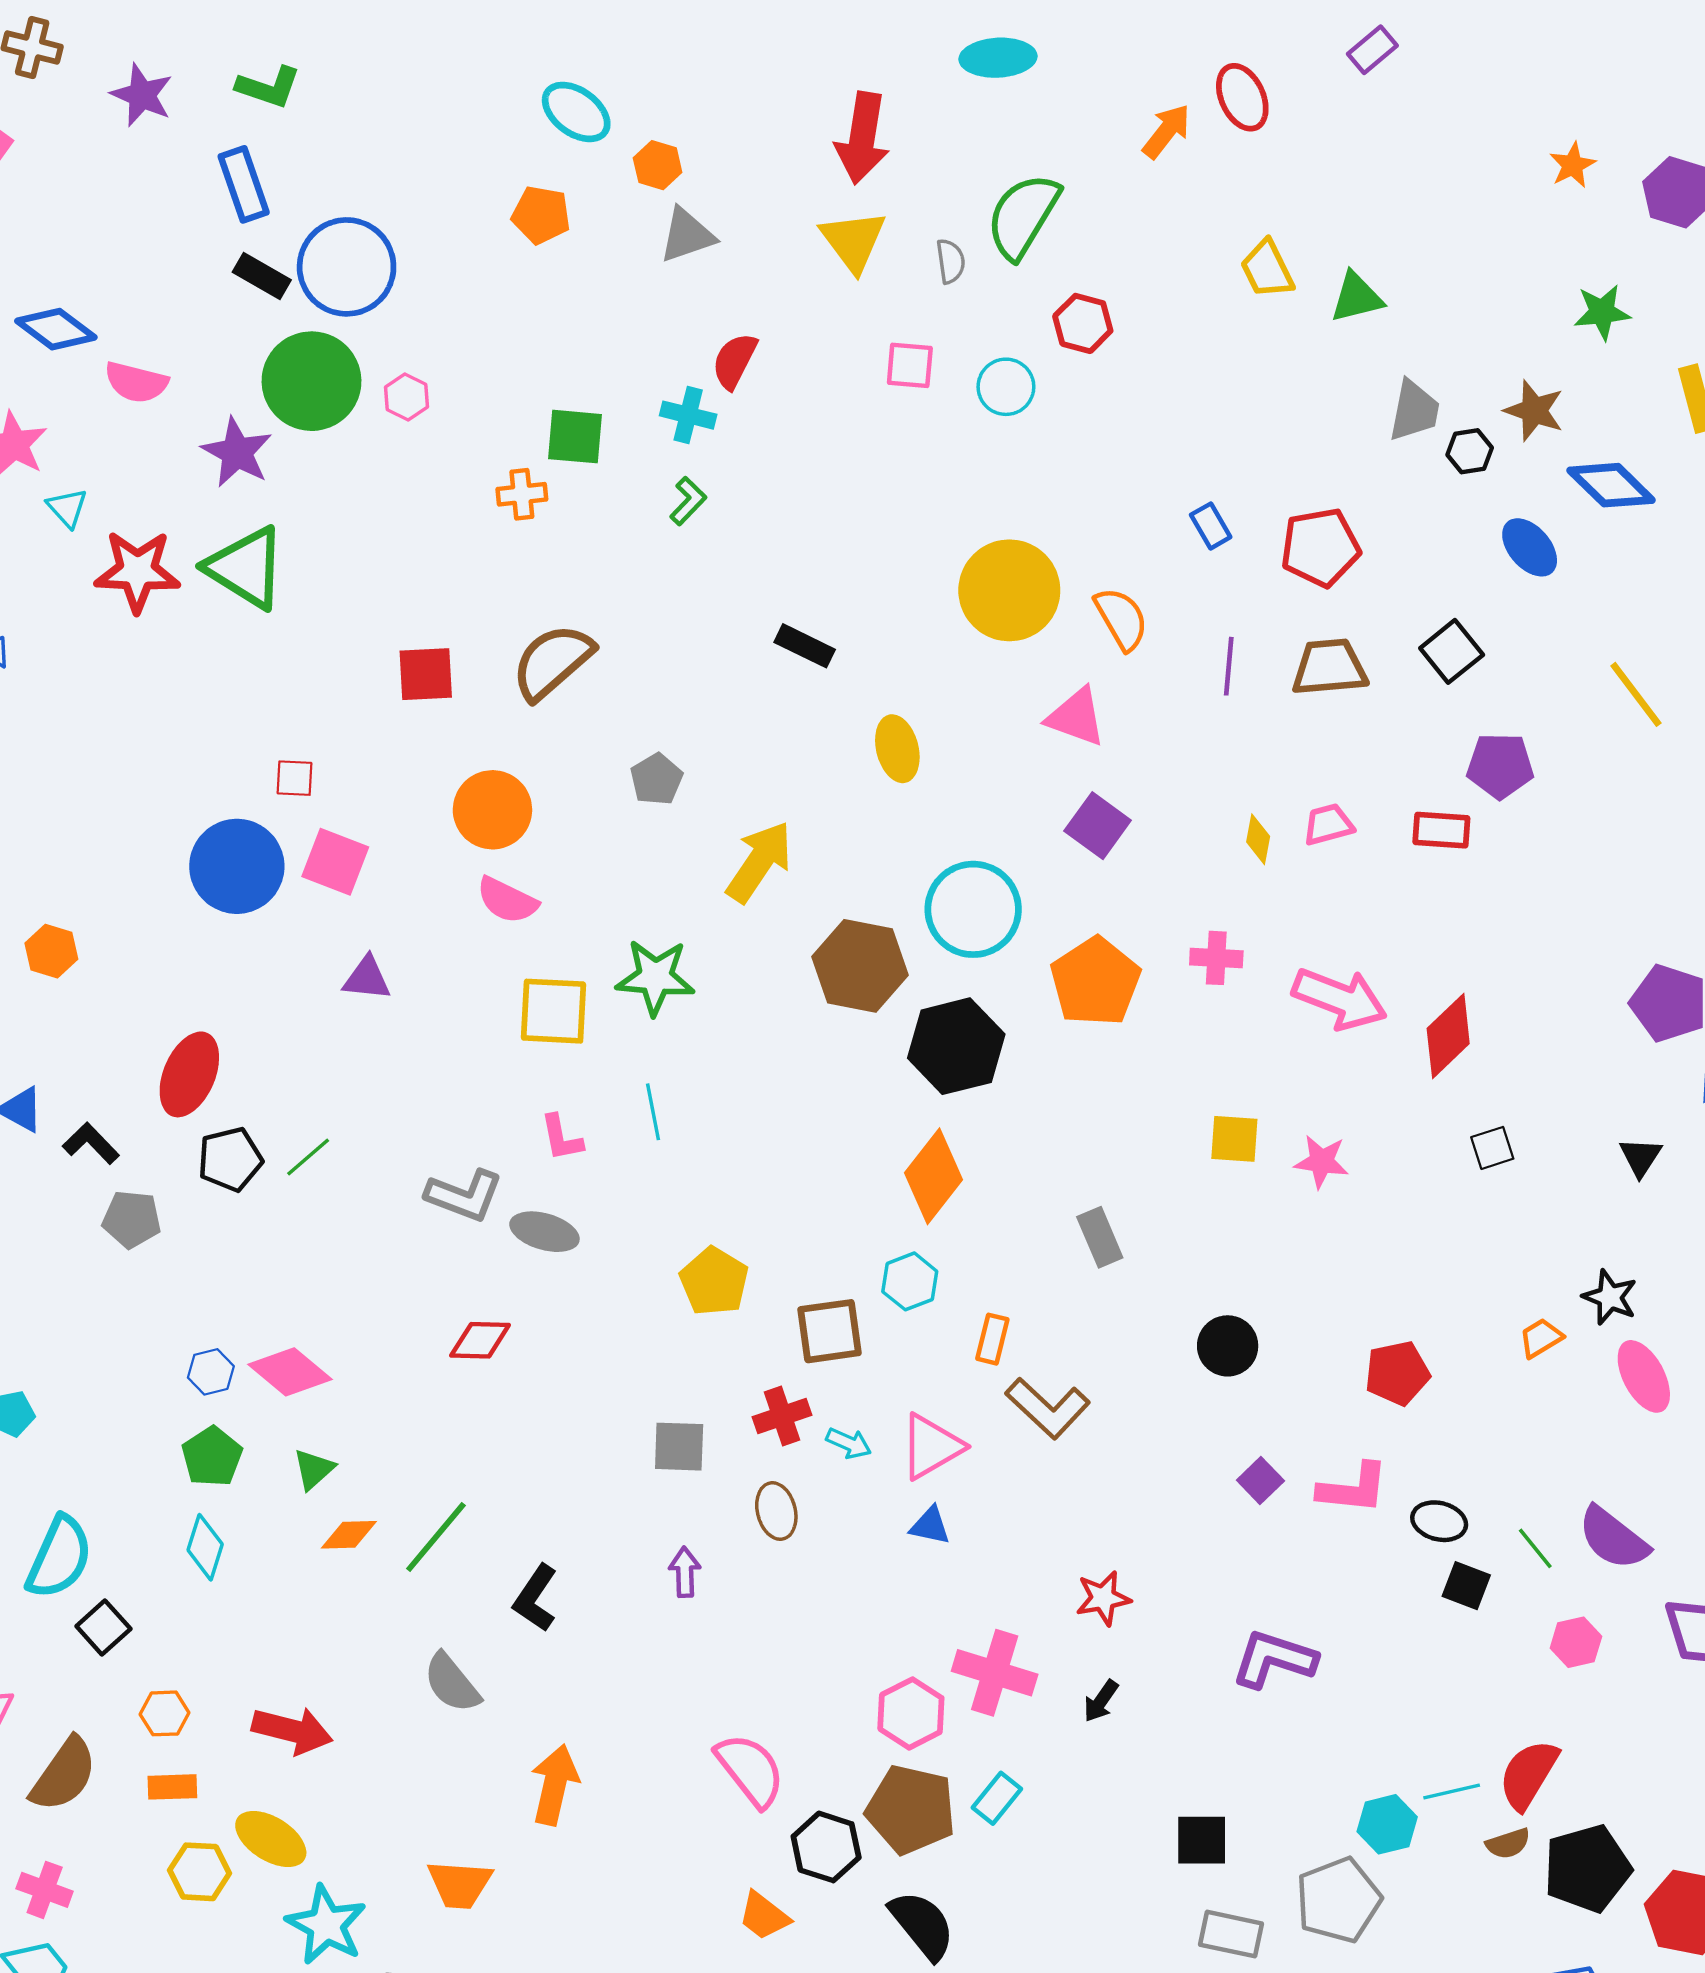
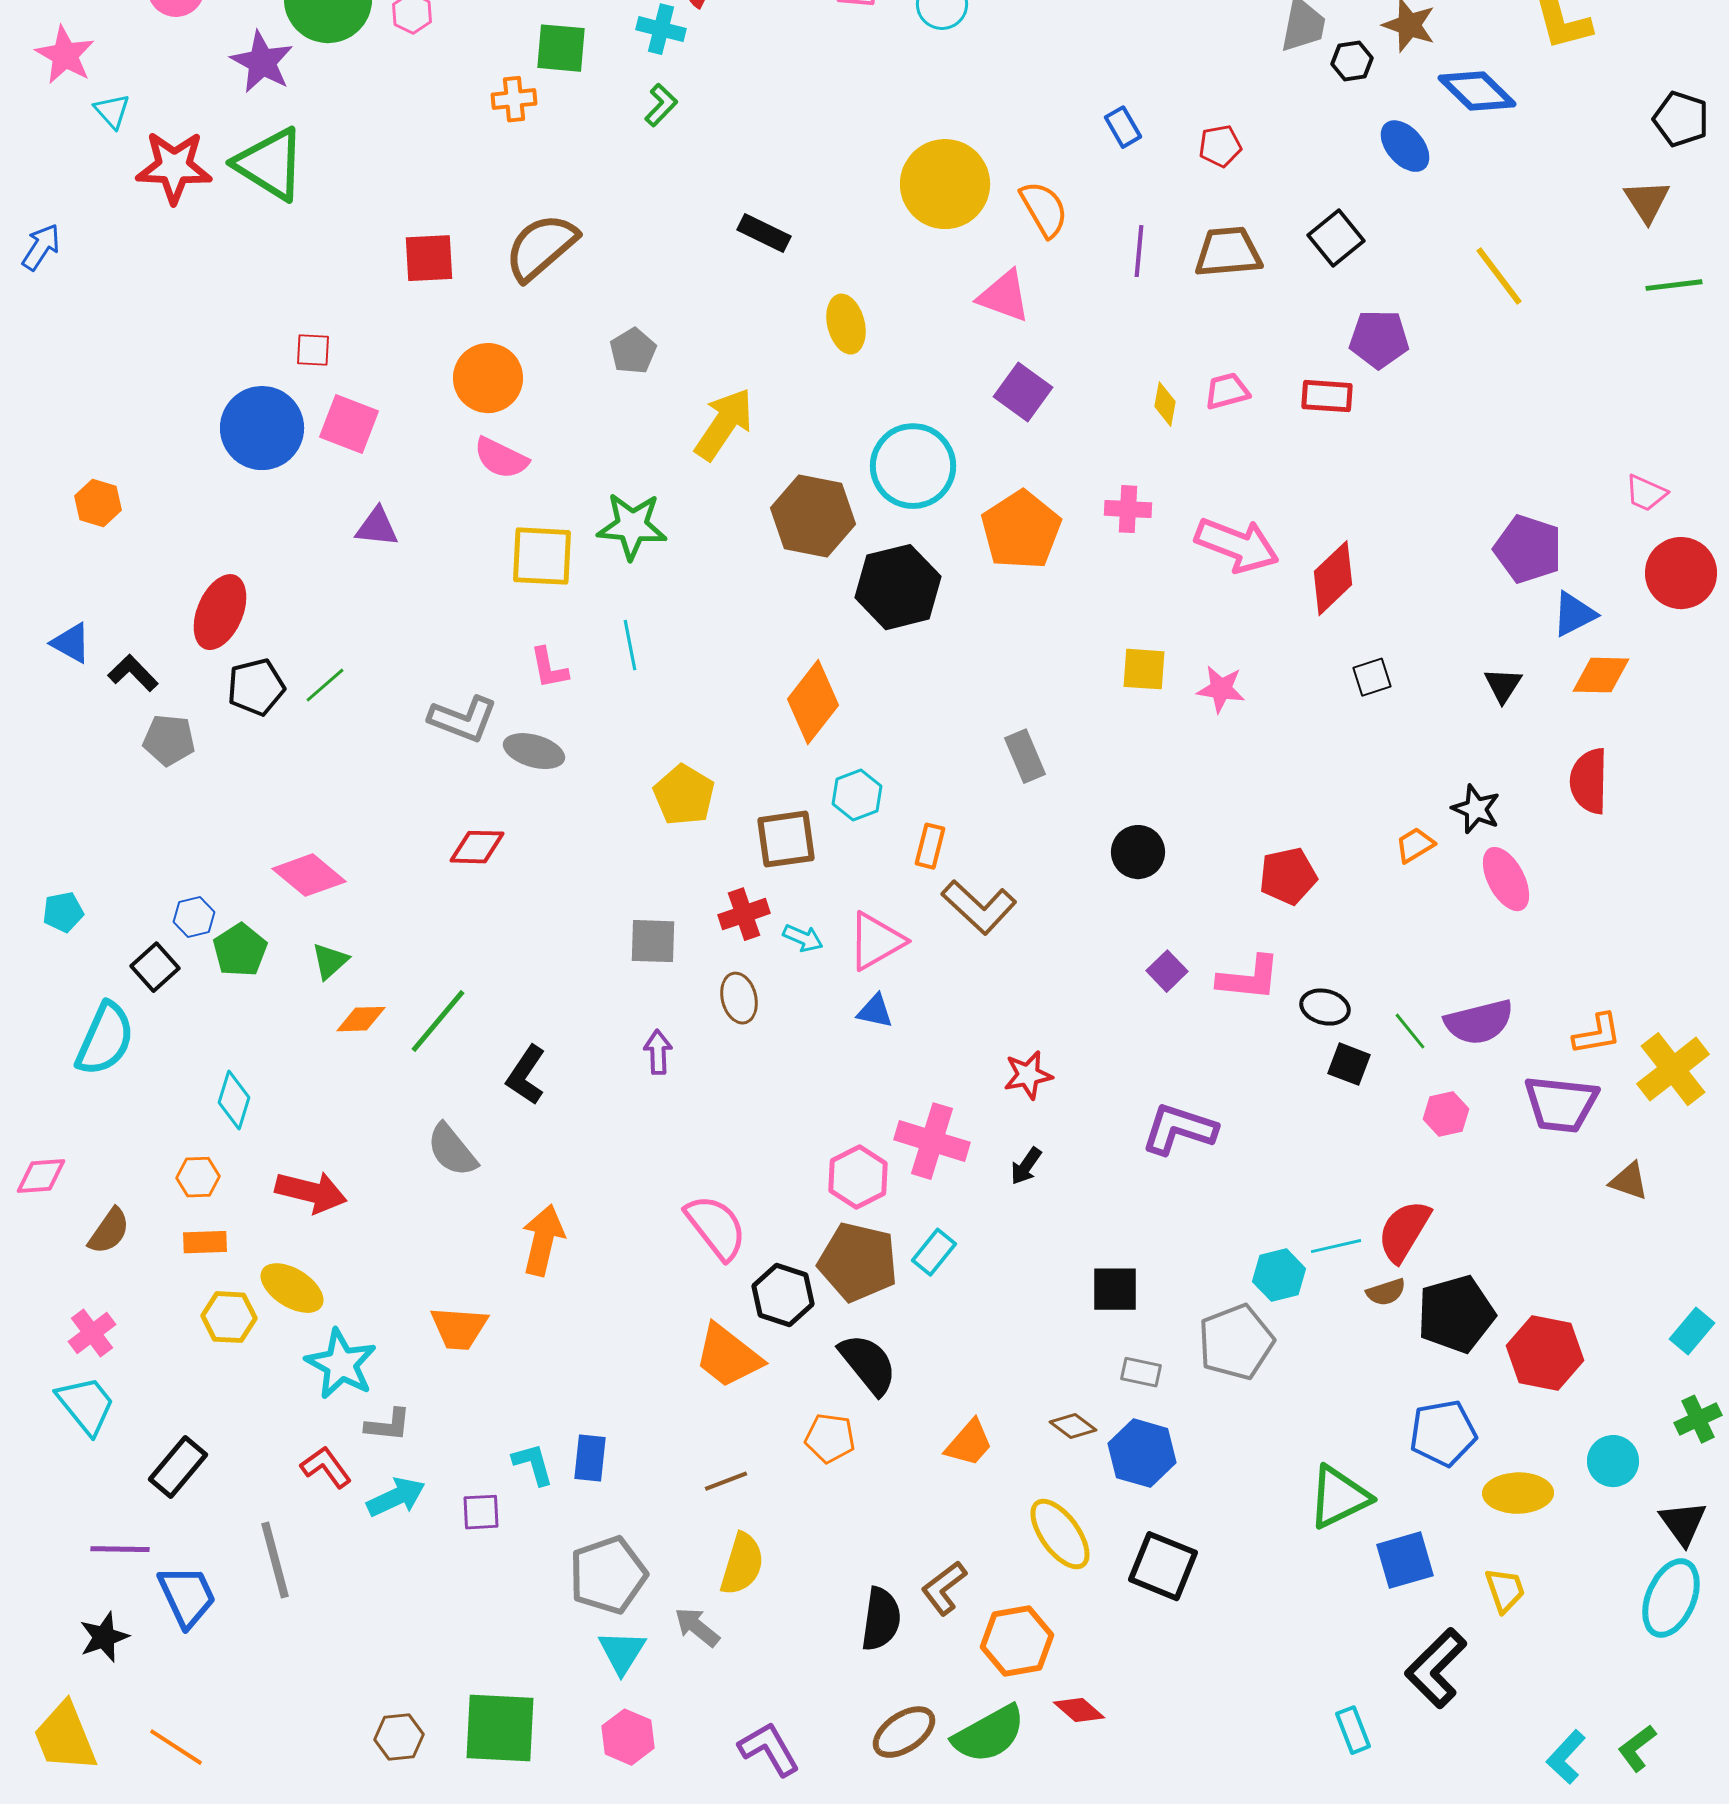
red pentagon: (1320, 547) -> (1220, 146), size x0.6
orange diamond: (934, 1176) -> (813, 702), moved
blue hexagon: (211, 1372) -> (194, 917), moved
purple semicircle: (1613, 1538) -> (1479, 1022), turned -52
cyan diamond: (205, 1547) -> (234, 1100), moved
black square: (103, 1628) -> (155, 967), moved
brown semicircle: (64, 1775) -> (109, 1231), size x0.7
pink cross: (45, 1890) -> (92, 1333), turned 33
orange trapezoid: (764, 1916) -> (728, 1356), size x1.5
gray rectangle: (1231, 1934) -> (1141, 1372), size x0.7

